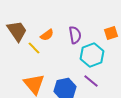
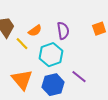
cyan hexagon: (92, 55) -> (51, 55), moved

